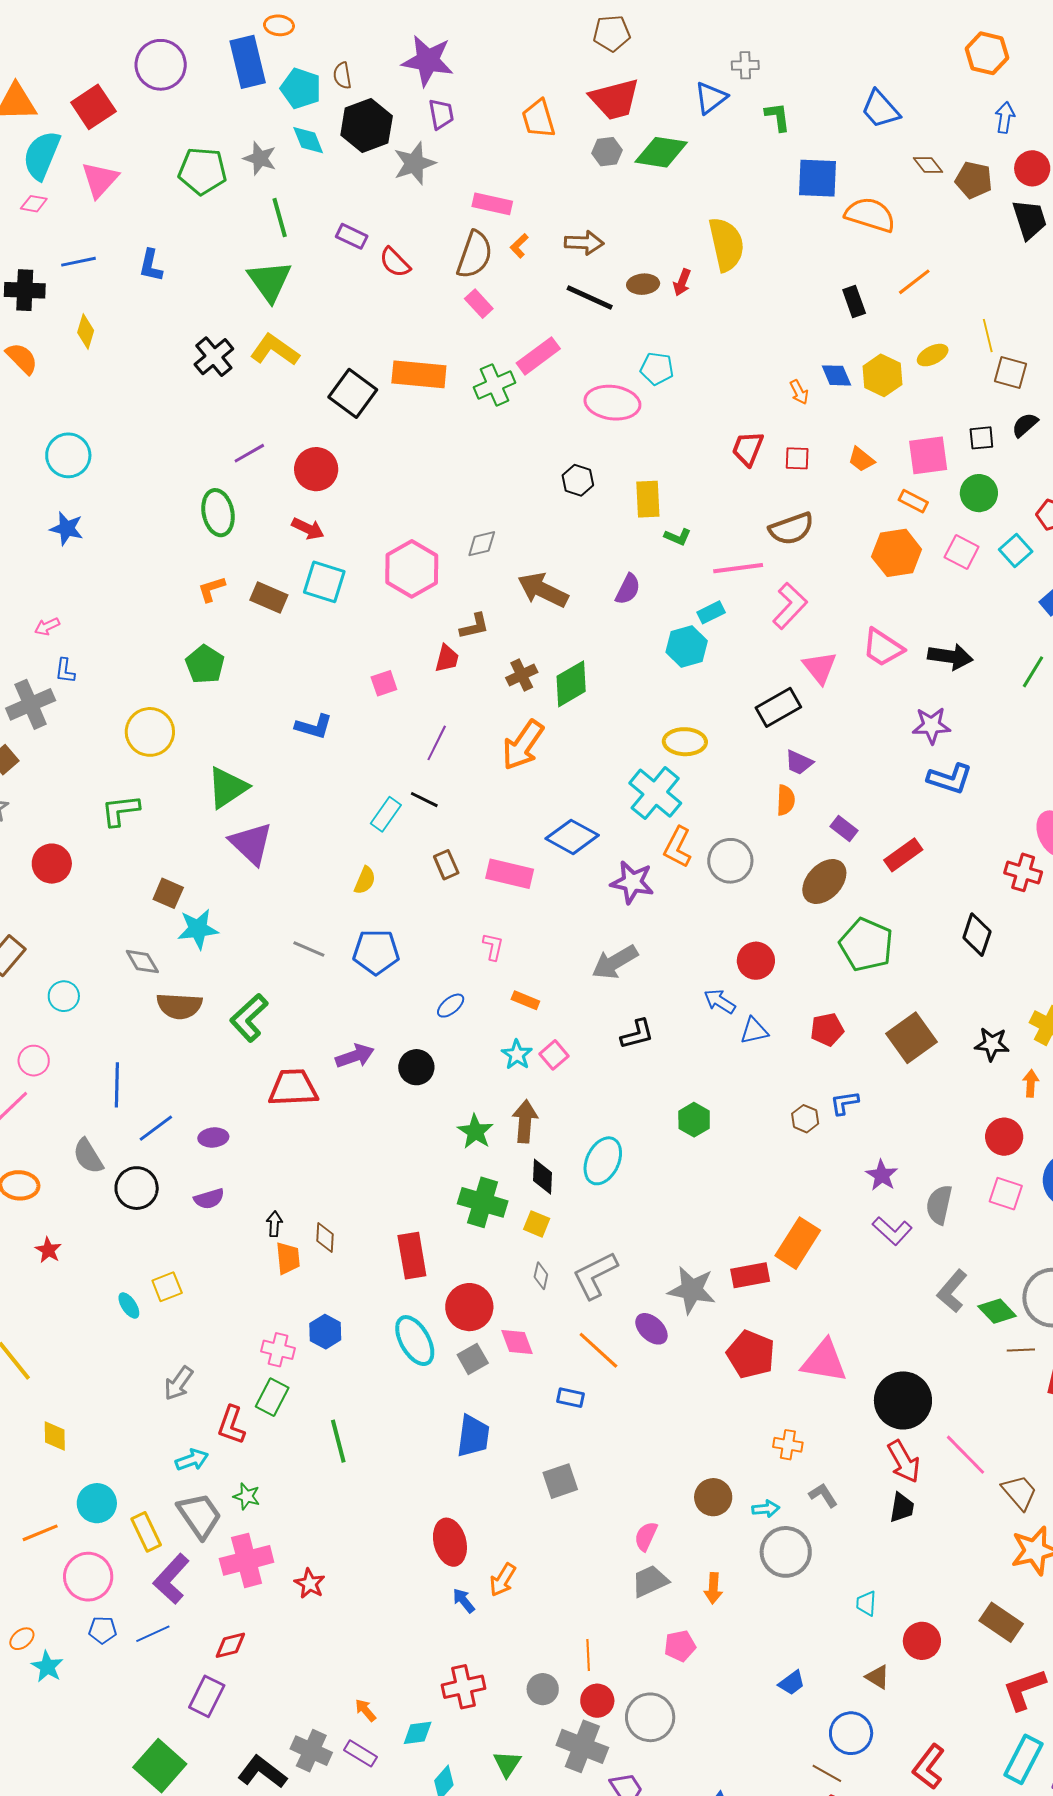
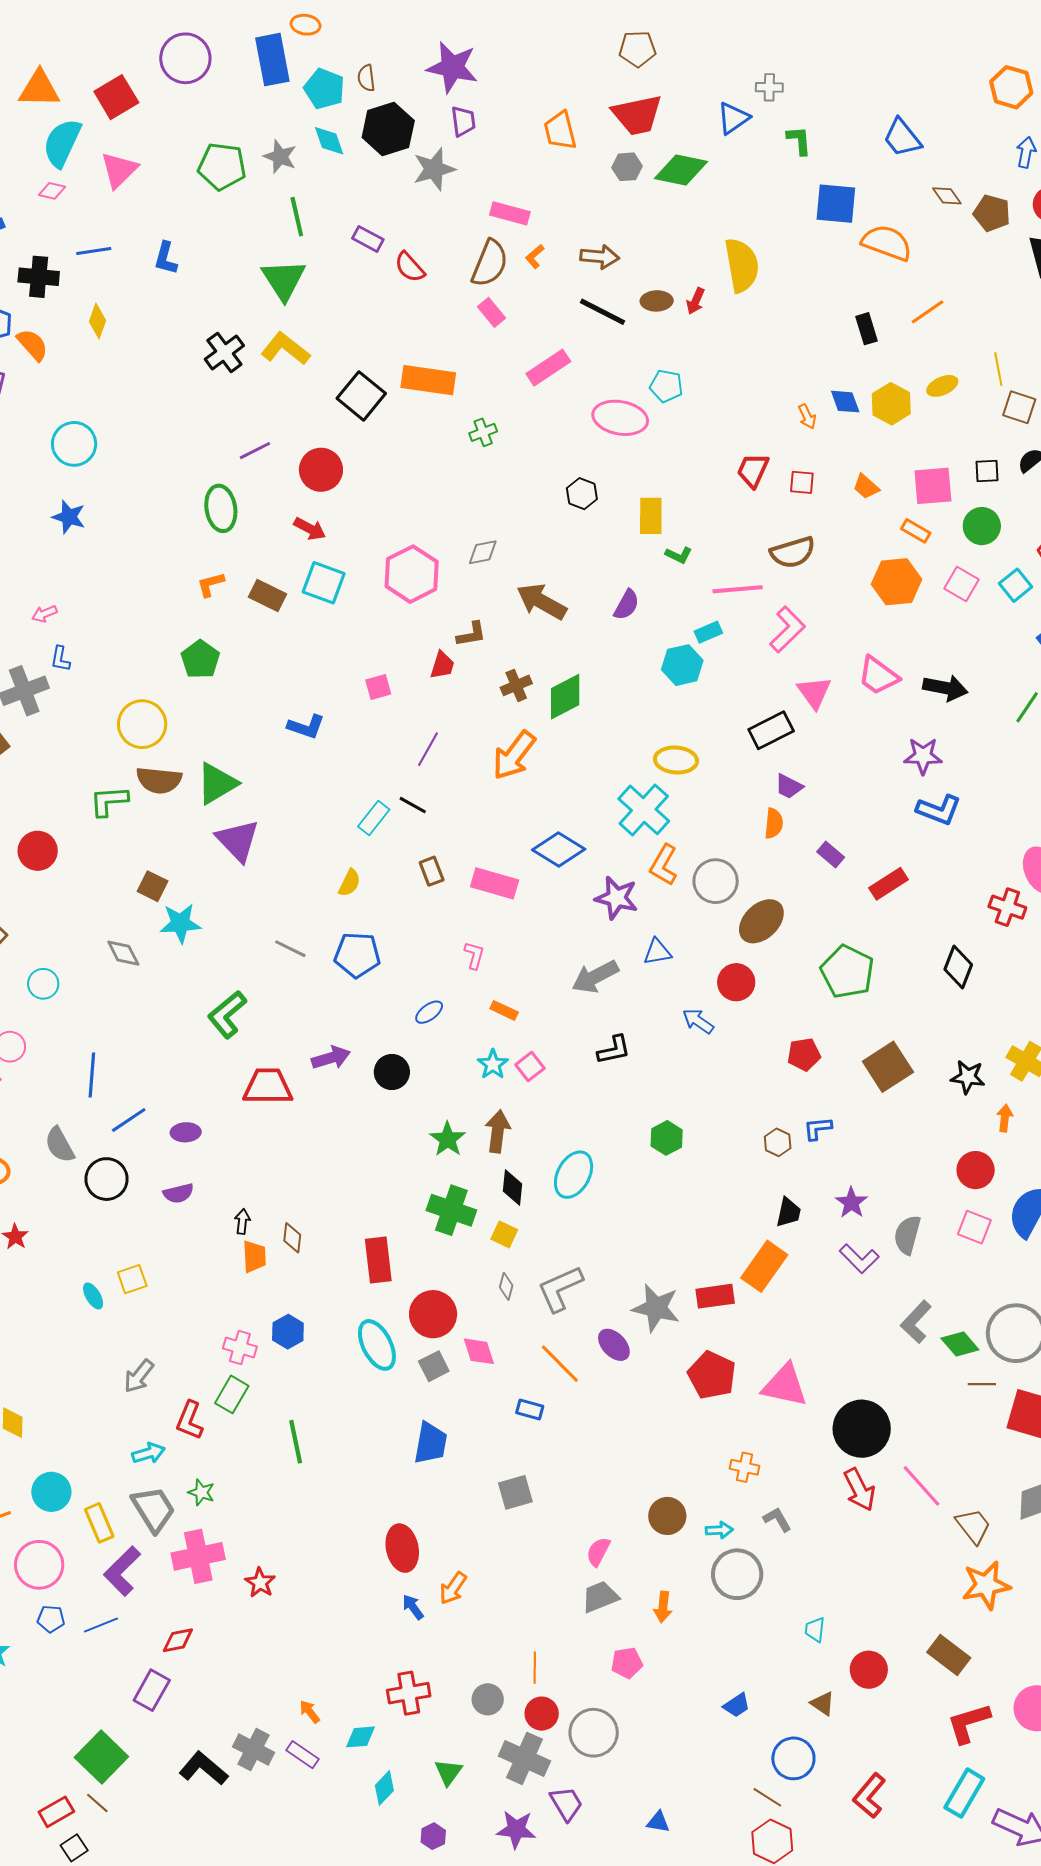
green cross: (495, 385) -> (483, 432), moved, size x0.7
brown ellipse: (824, 882) -> (761, 921), moved
brown semicircle: (179, 1006) -> (159, 780), moved
blue triangle: (754, 1031) -> (657, 952), moved
black trapezoid: (902, 1508) -> (788, 1212), moved

